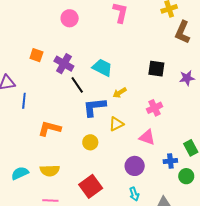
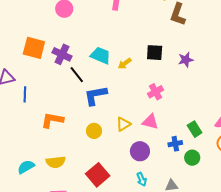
orange square: (36, 55) -> (34, 48), size x1.6
yellow arrow: (120, 93) -> (125, 63), moved
yellow triangle: (116, 124) -> (123, 124), moved

